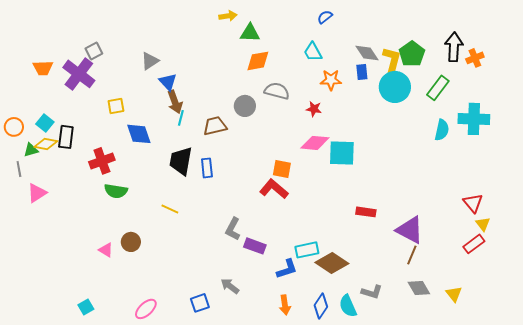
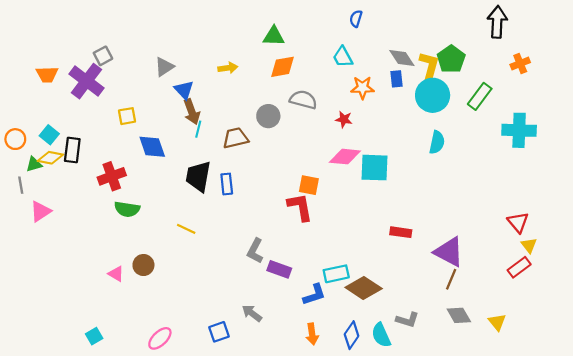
yellow arrow: (228, 16) -> (228, 68), moved
blue semicircle: (325, 17) -> (356, 19), turned -35
black arrow: (454, 47) -> (497, 22), moved
cyan semicircle: (442, 130) -> (437, 142), moved
red L-shape: (274, 189) -> (300, 207), turned 40

